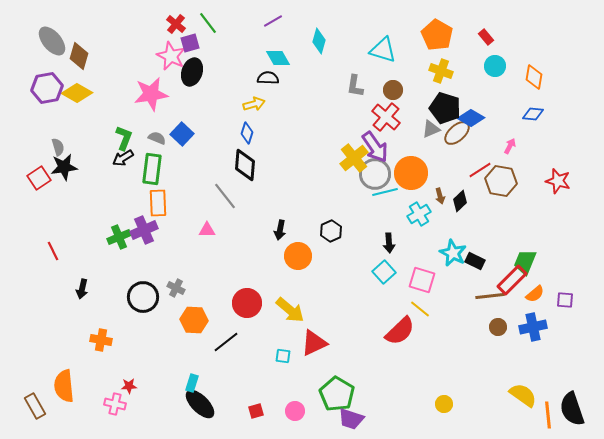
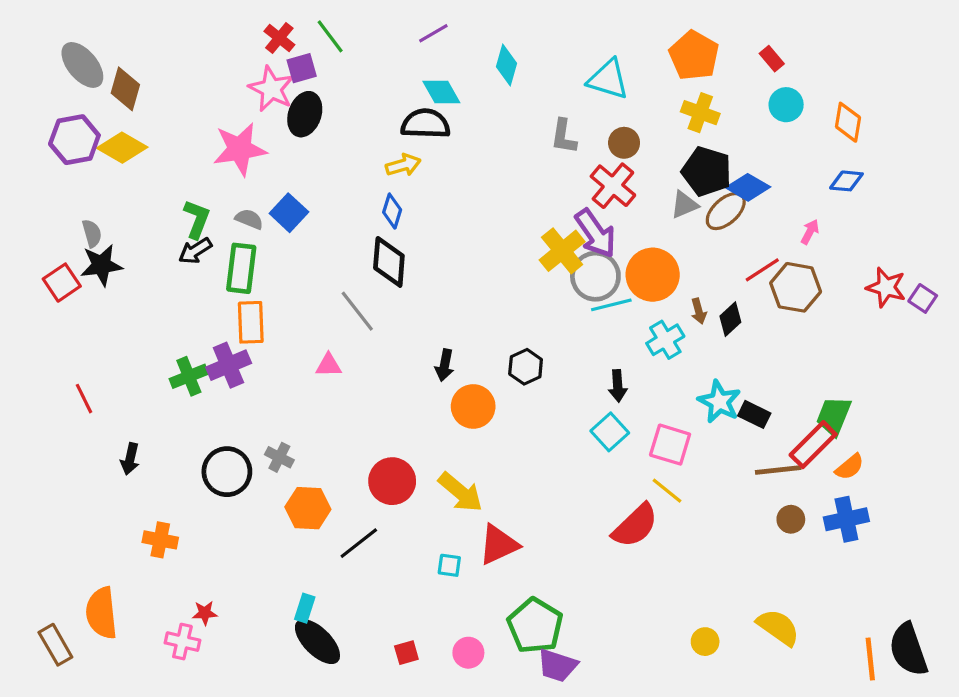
black semicircle: (268, 78) -> (425, 124), size x1.4
purple square: (565, 300) -> (923, 298), moved, turned 30
yellow semicircle: (523, 395) -> (778, 627), moved

